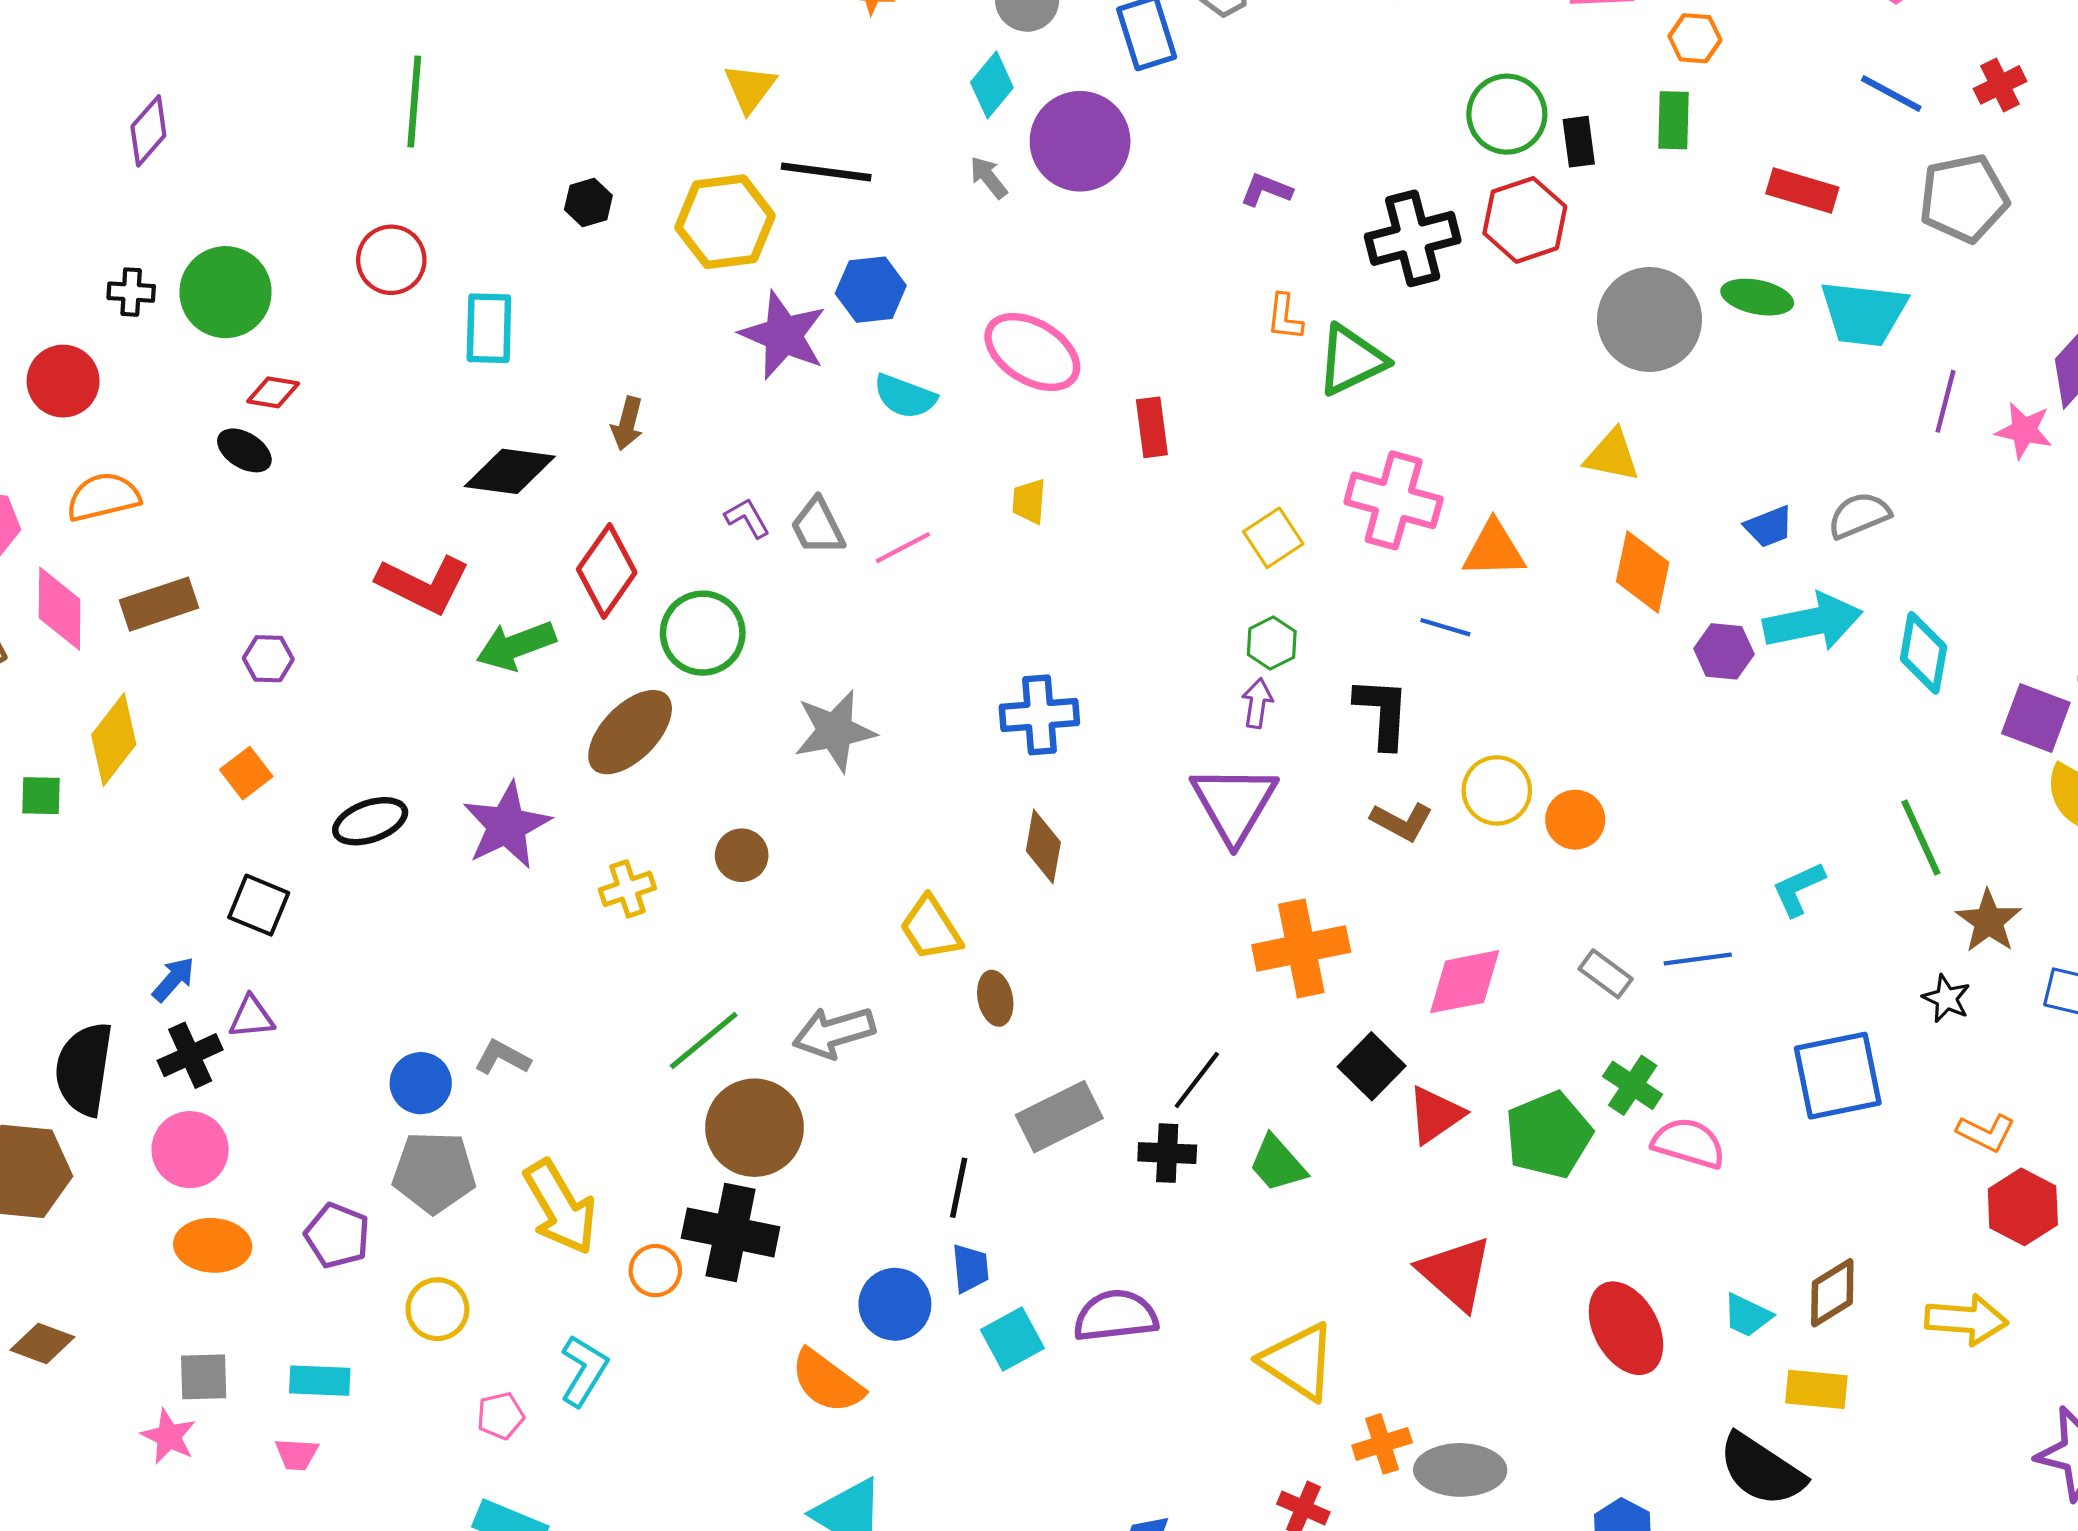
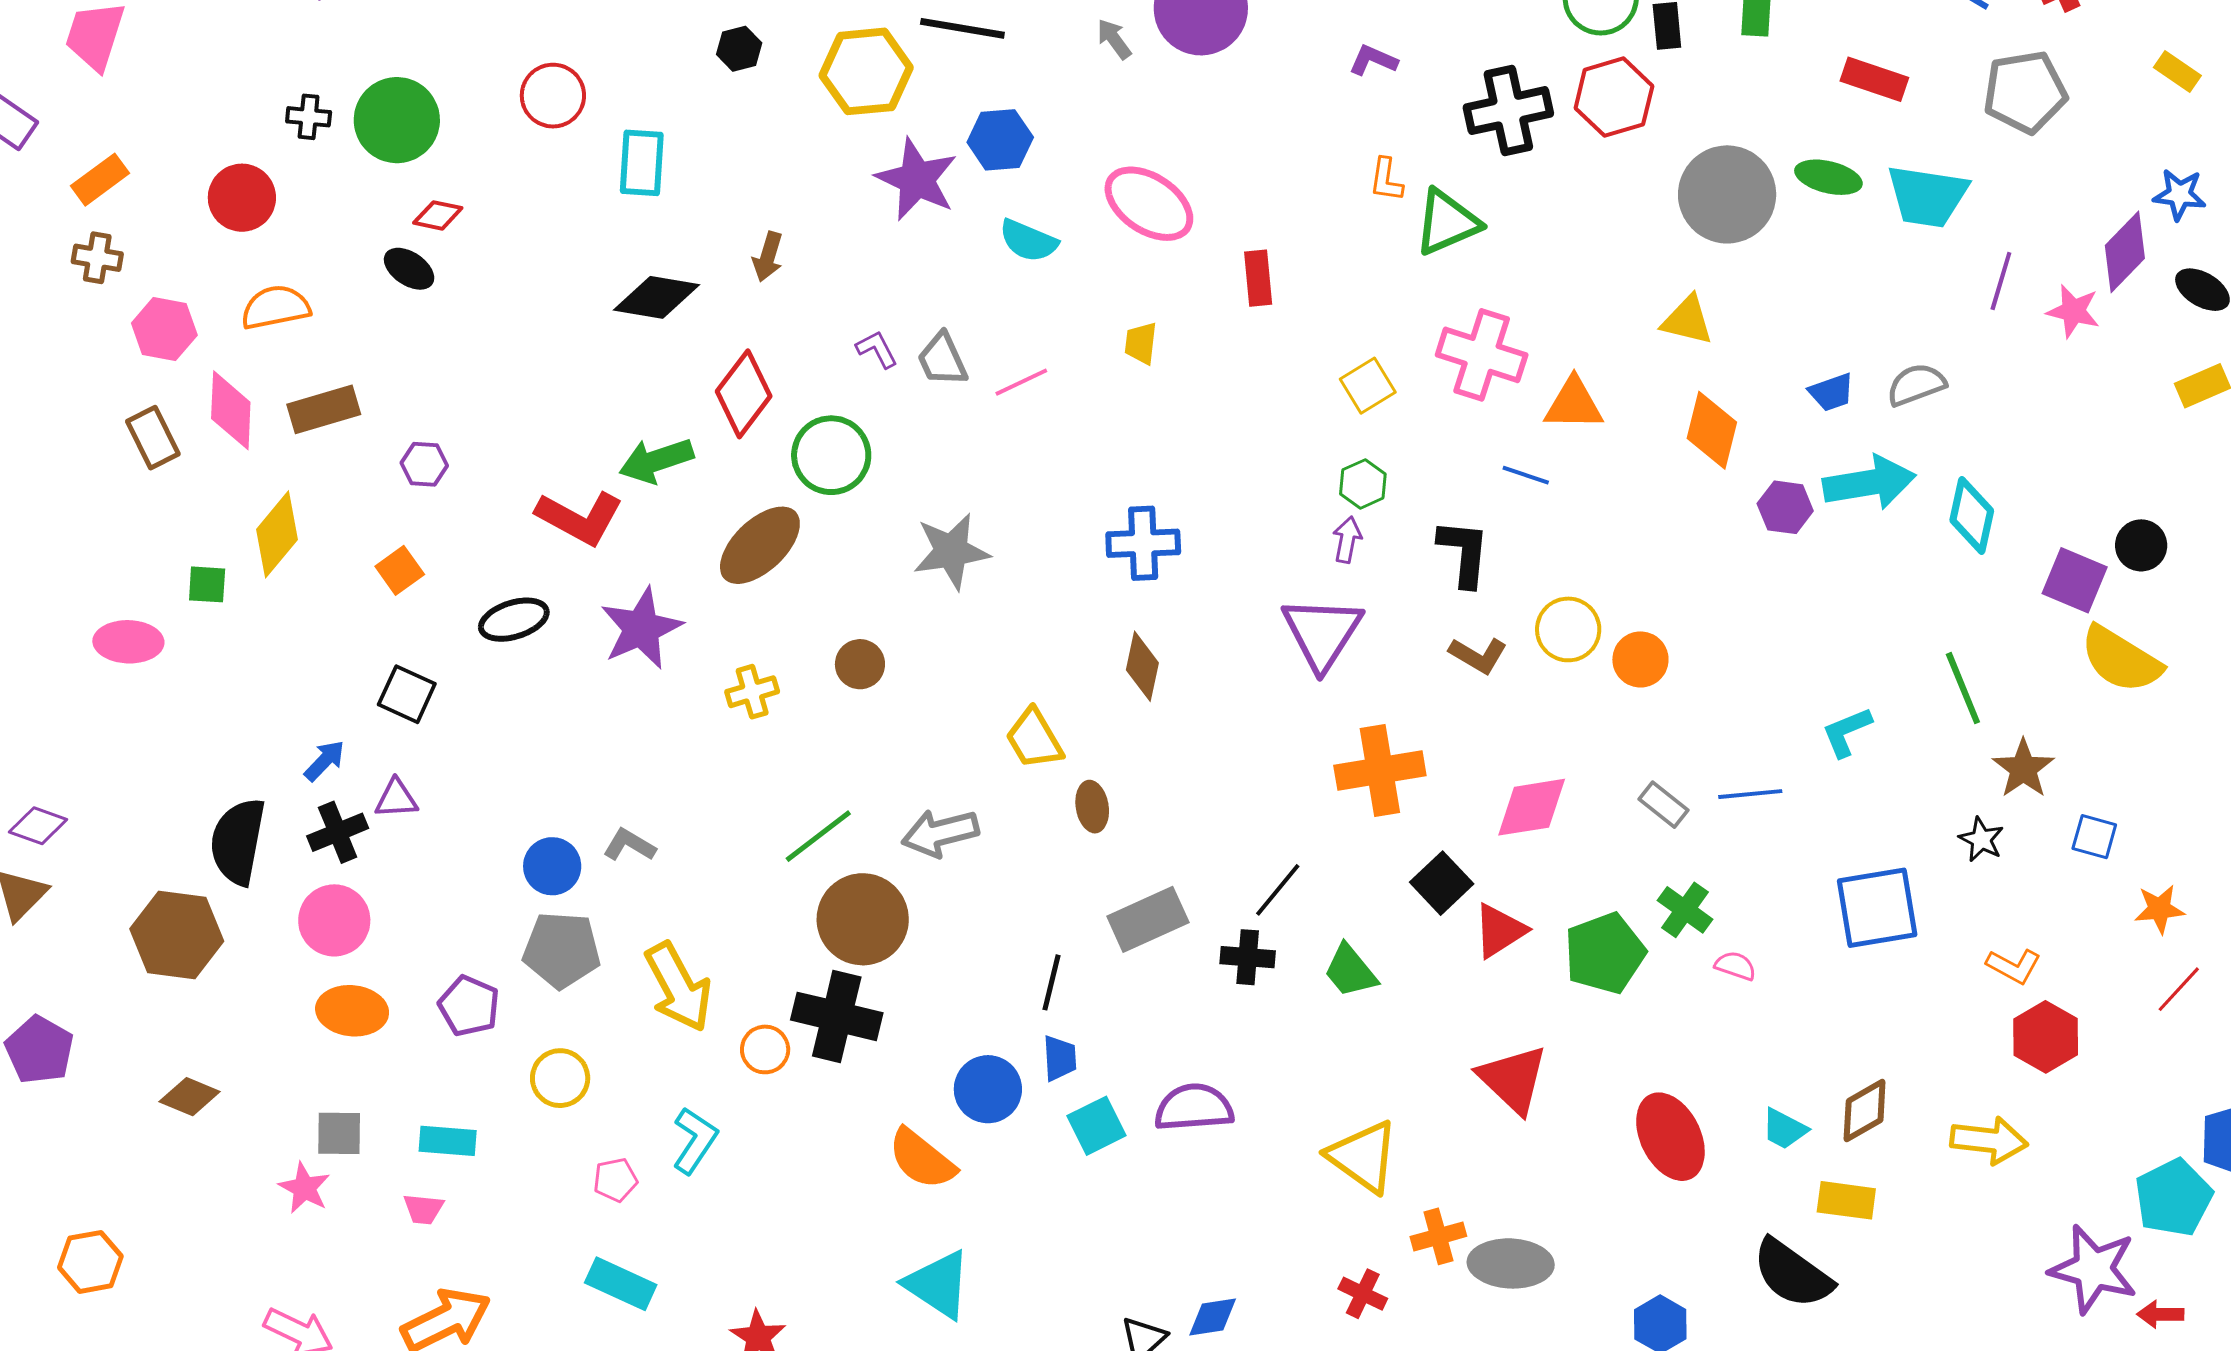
red L-shape: (423, 584) -> (580, 518), moved
pink semicircle: (1689, 1143) -> (1735, 966), size x0.6

